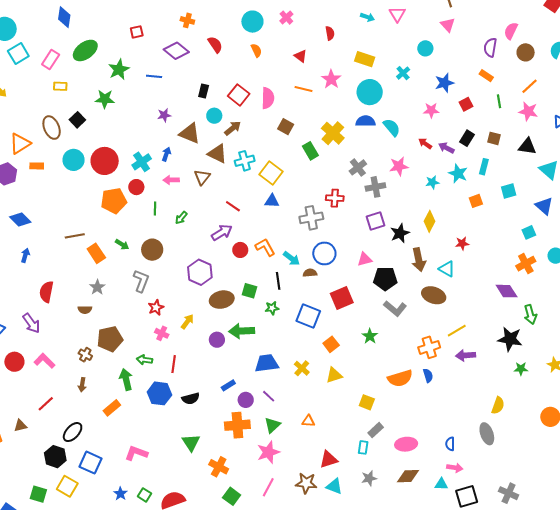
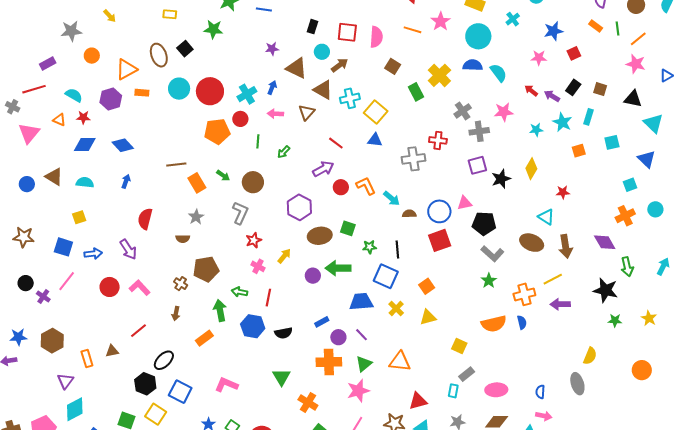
red square: (239, 95) -> (347, 32), turned -35
green line: (499, 101) -> (618, 28), moved
blue circle: (324, 253) -> (439, 211), moved
brown arrow: (419, 260) -> (566, 246), moved
black line: (278, 281) -> (397, 250), moved
blue square: (308, 316) -> (386, 276), moved
green star: (370, 336) -> (489, 281), moved
orange triangle: (308, 421) -> (400, 362), size x1.6

